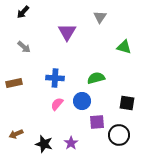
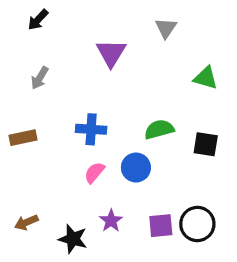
gray arrow: (24, 47) -> (40, 78), turned 80
black square: (127, 103) -> (206, 144), moved
purple square: (97, 122) -> (161, 226), moved
purple star: (71, 143) -> (111, 221), moved

